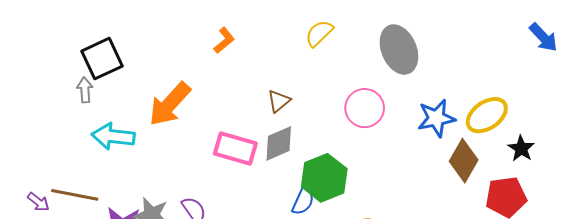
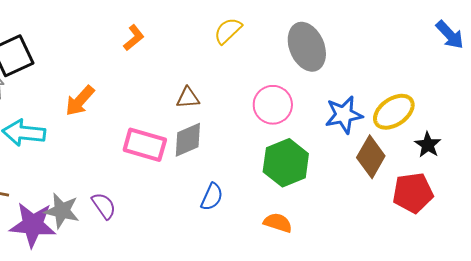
brown triangle: (279, 101) -> (188, 98), turned 35
orange arrow: (170, 104) -> (80, 101), size x0.7
green hexagon: (324, 178) -> (286, 163), moved

